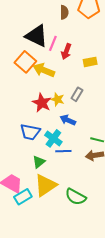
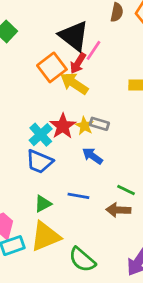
red arrow: (66, 51) -> (78, 63), moved
gray rectangle: (77, 94) -> (99, 124), moved, turned 64
cyan cross: (53, 138) -> (41, 135), moved

